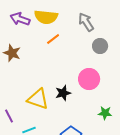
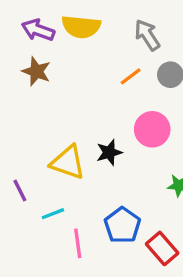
orange line: (53, 39) -> (131, 76), moved
brown star: (12, 53) -> (36, 71), moved

